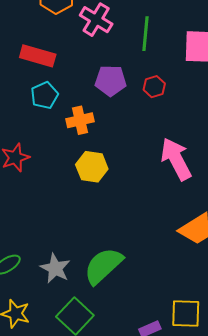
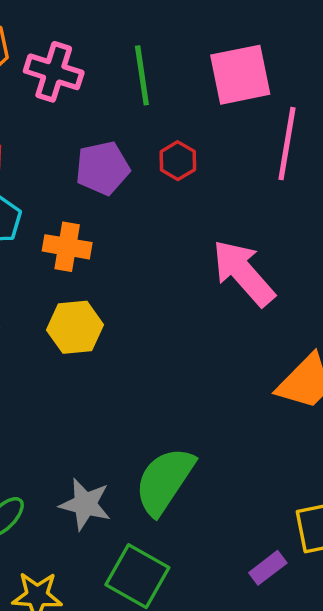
orange cross: (80, 120) -> (67, 247), turned 36
yellow hexagon: (92, 167) -> (75, 327), moved

